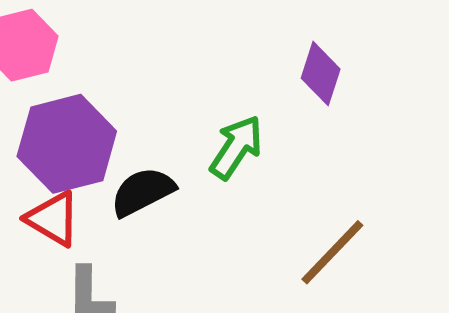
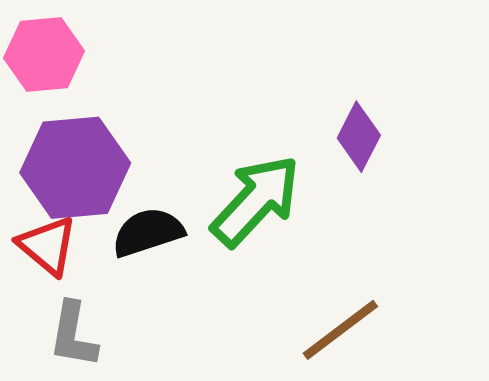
green arrow: (236, 147) -> (256, 201), size x1.4

